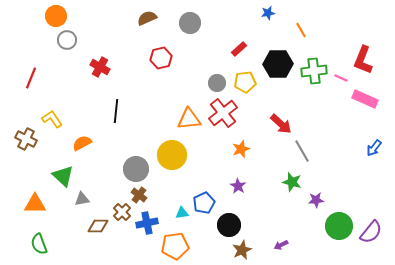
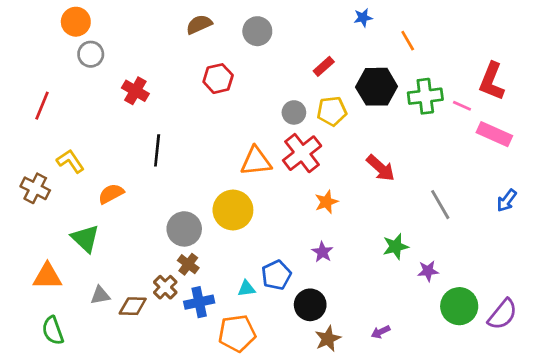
gray line: (302, 151) -> (440, 205), moved
green star: (292, 182) -> (396, 247), turned -30
gray triangle: (82, 199) -> (100, 295), moved

